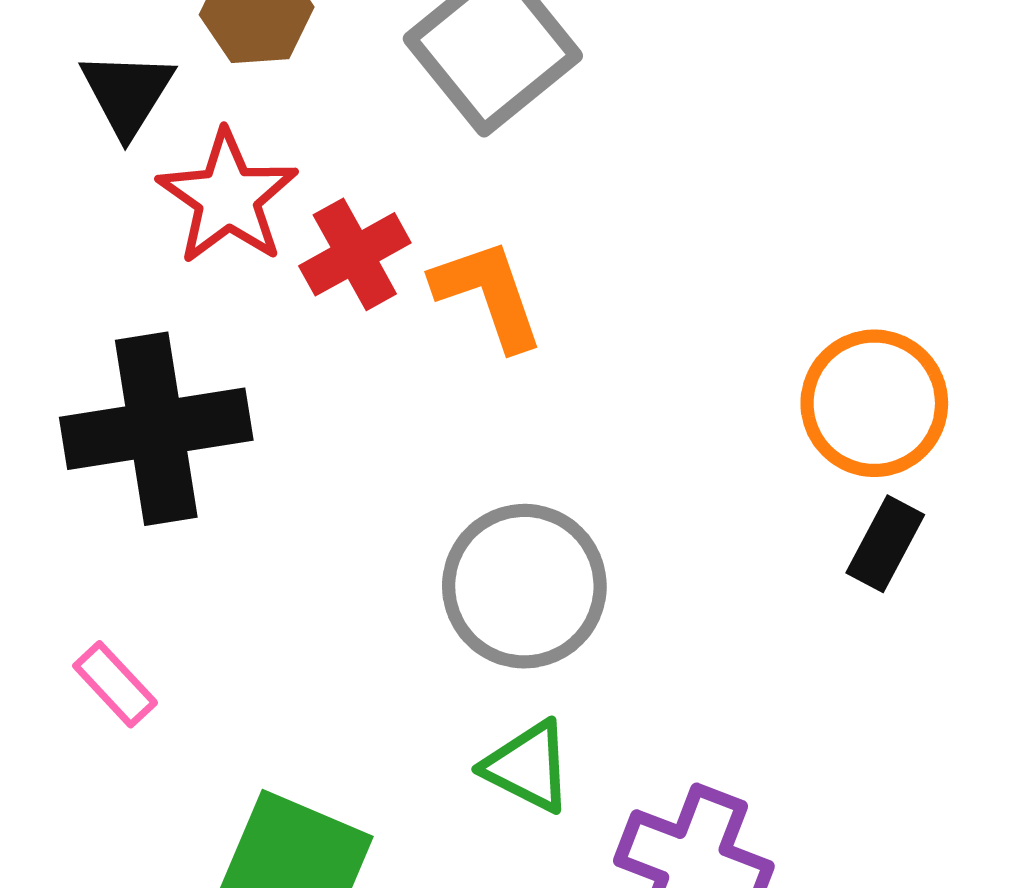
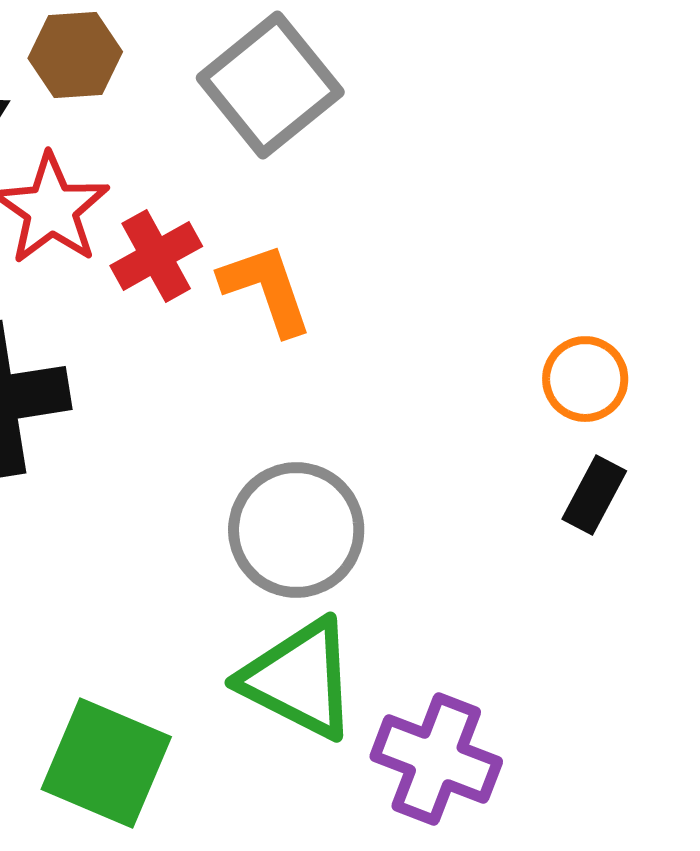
orange circle: (874, 403) -> (585, 379), size x0.7
green triangle: (528, 767) -> (299, 679), size x1.6

